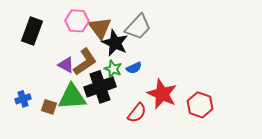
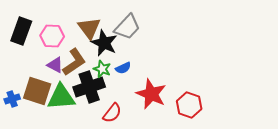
pink hexagon: (77, 21) -> (52, 36), moved
brown square: (49, 107) -> (37, 91), moved, size x1.8
red semicircle: (137, 113) -> (112, 113), moved

